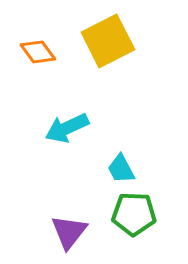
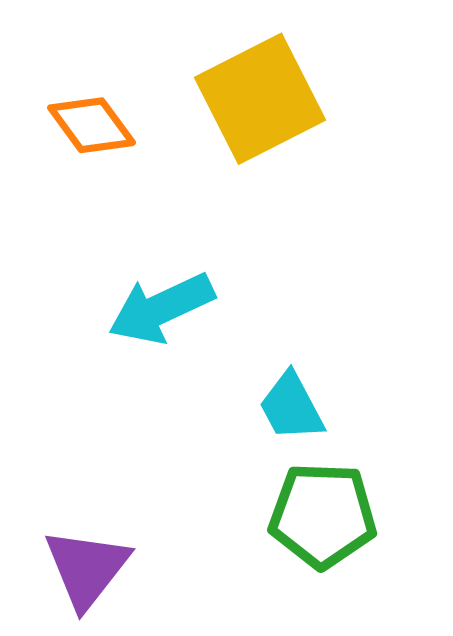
purple triangle: (69, 232) -> (87, 568), moved

